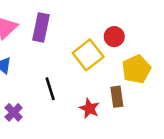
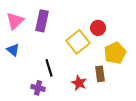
purple cross: (14, 112) -> (38, 88), moved, turned -32

